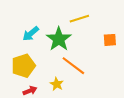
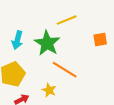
cyan arrow: (31, 34) -> (17, 40), turned -30

